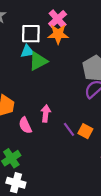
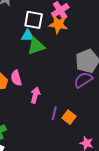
pink semicircle: (25, 125) -> (16, 78), moved
purple line: (69, 129) -> (54, 113), turned 40

